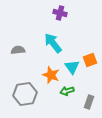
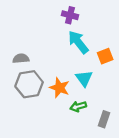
cyan arrow: (53, 43) -> (78, 42), moved
orange square: (90, 60) -> (105, 56), moved
gray hexagon: (25, 94) -> (29, 84), moved

